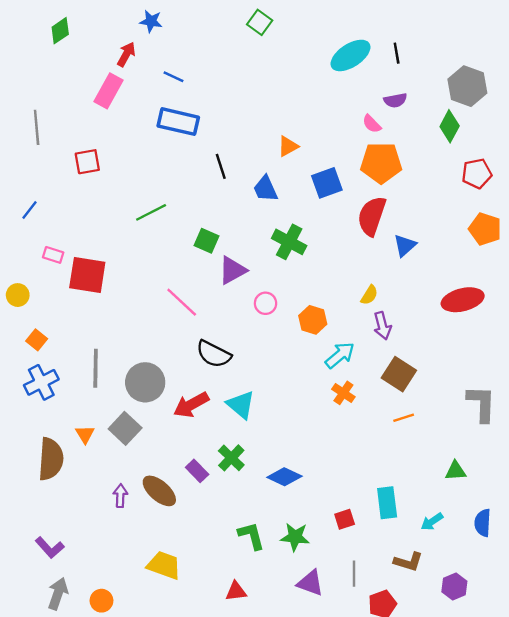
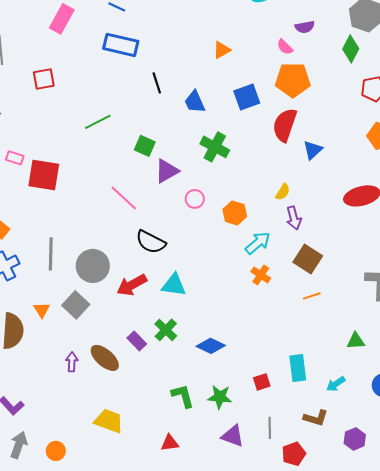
orange triangle: (288, 146) -> (222, 50), moved
cyan triangle: (241, 405) -> (174, 285), turned -32

